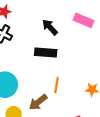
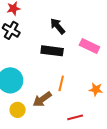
pink rectangle: (83, 20) -> (89, 46), moved

